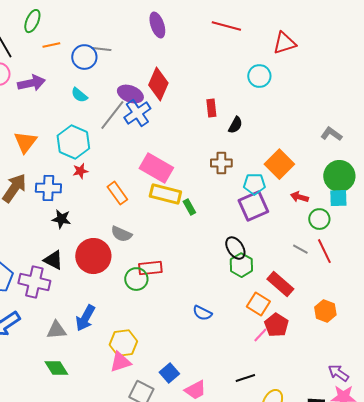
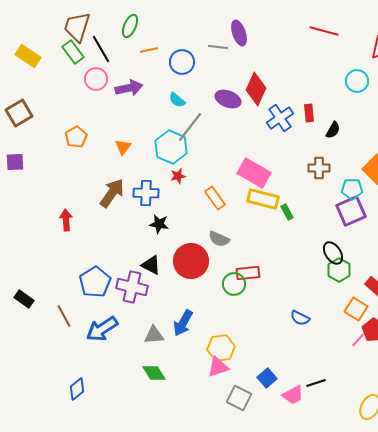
purple ellipse: (157, 25) -> (239, 33), moved
gray line: (101, 49) -> (218, 47), moved
blue cross: (137, 113) -> (280, 118), moved
gray line: (112, 115) -> (190, 127), moved
orange triangle: (25, 142) -> (123, 147), size x0.7
black line: (245, 378) -> (316, 383), moved

